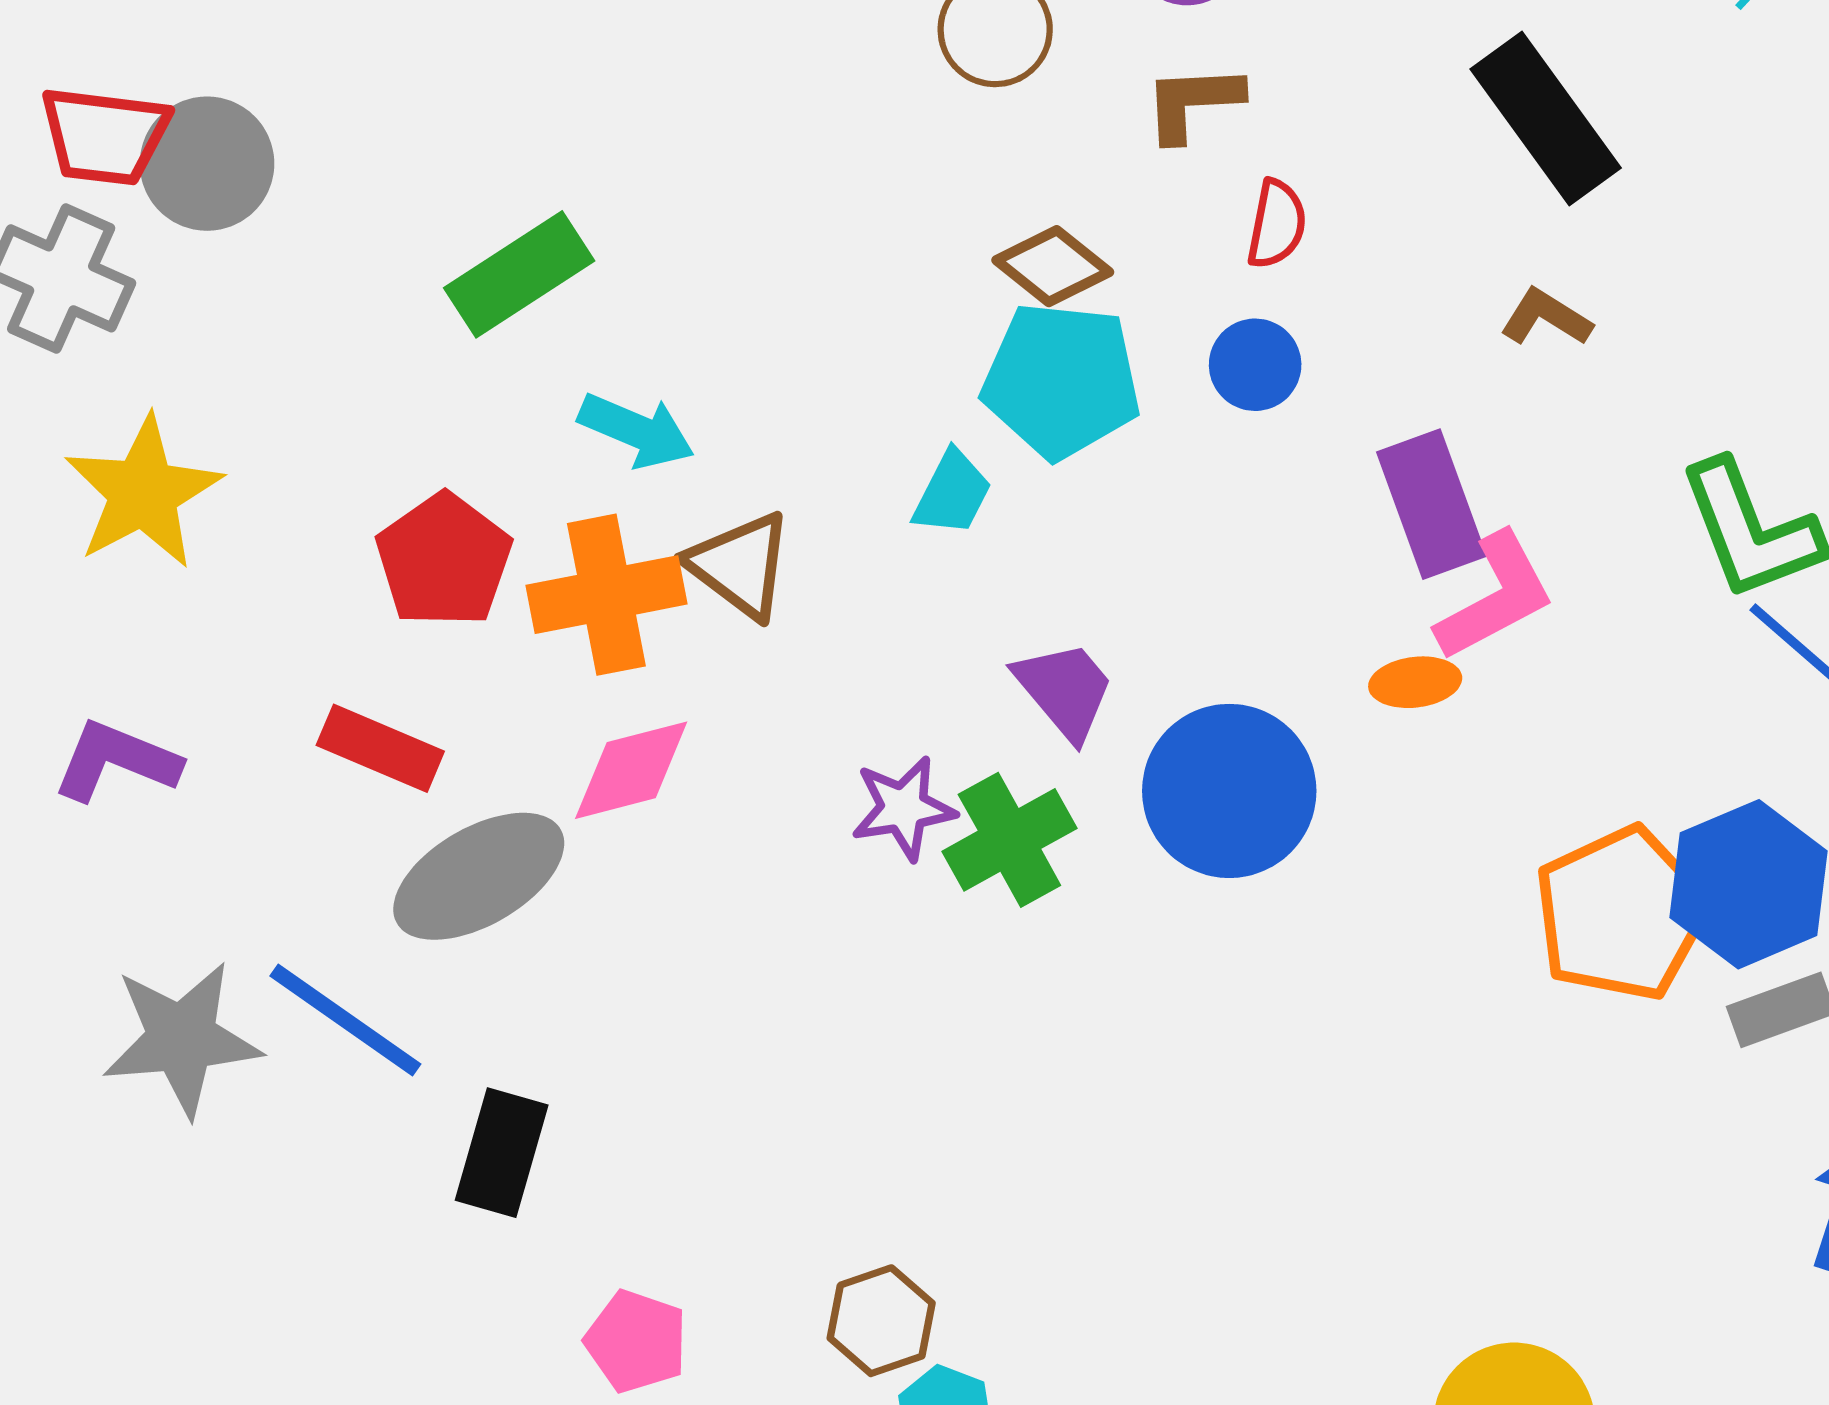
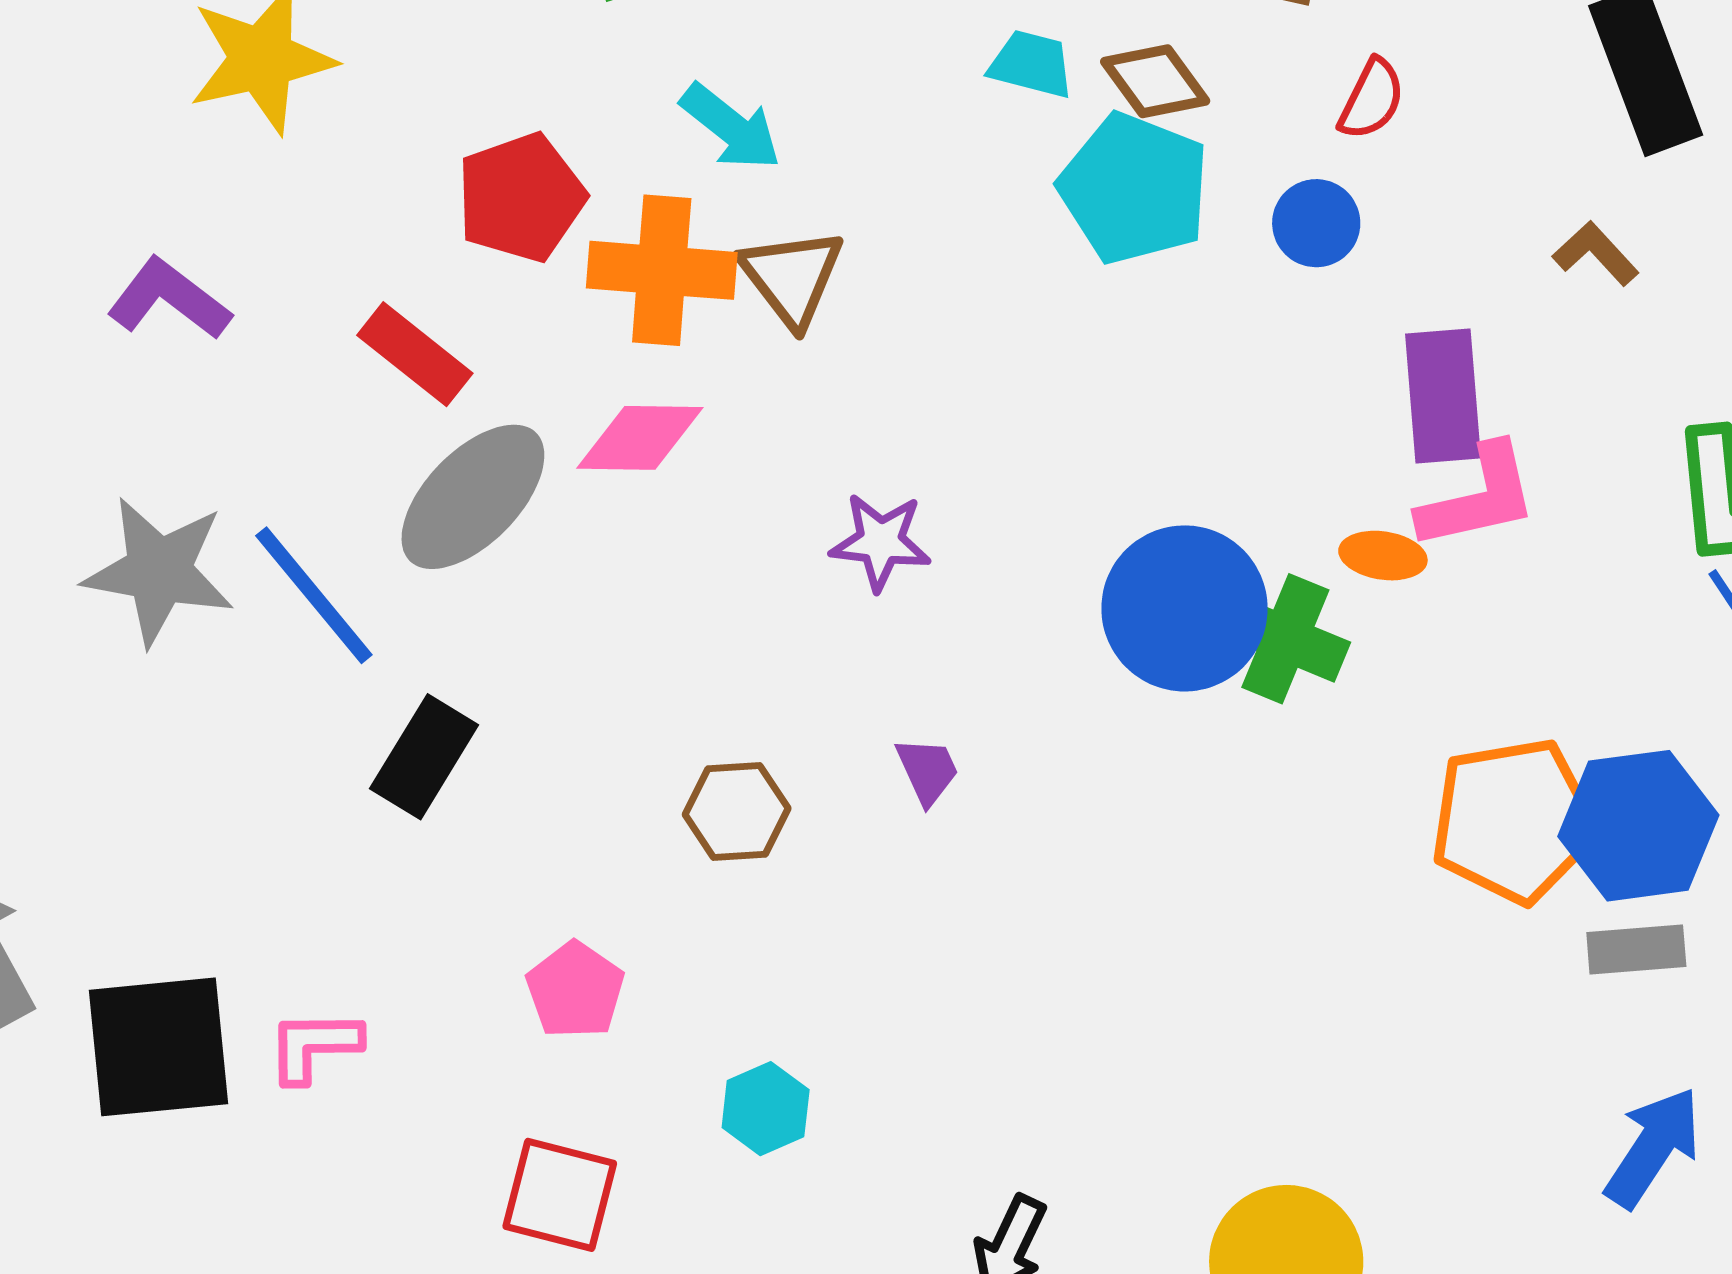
cyan trapezoid: (952, 493) -> (1031, 64), moved, turned -118
purple trapezoid: (1065, 690) -> (927, 771), moved, size x0.7
green cross: (1009, 840) -> (1285, 639), moved, turned 36
gray ellipse: (479, 876) -> (473, 497), turned -31
brown hexagon: (881, 1321) -> (737, 811), moved
pink pentagon: (636, 1341) -> (575, 990), moved

